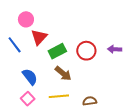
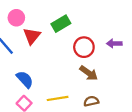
green rectangle: (57, 51) -> (61, 24), moved
brown arrow: (63, 73) -> (89, 73), moved

